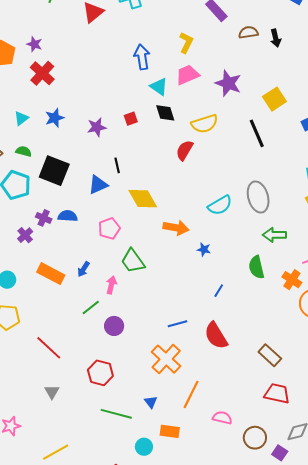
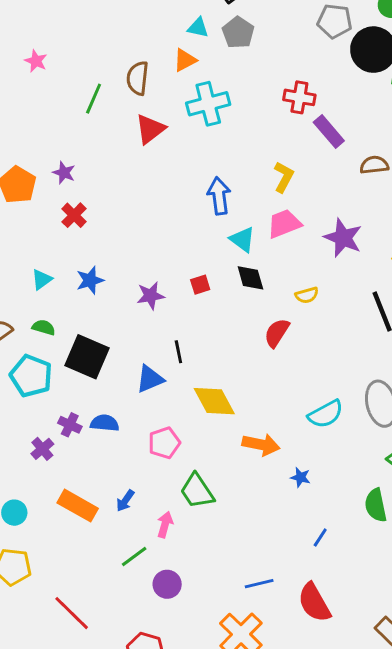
red cross: (42, 73) -> (74, 215), size x0.7
yellow semicircle: (205, 124) -> (307, 295), size x0.6

